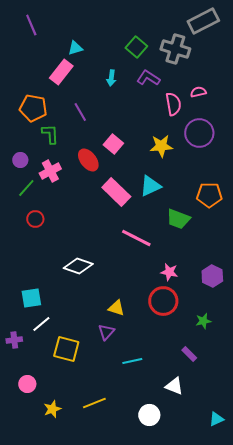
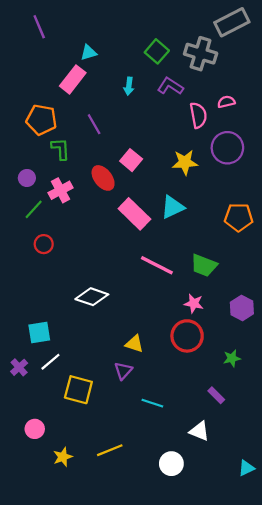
green trapezoid: (178, 219) -> (204, 265), moved
purple cross: (14, 340) -> (19, 367), moved, turned -35
cyan line: (132, 361) -> (152, 403), turned 30

